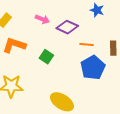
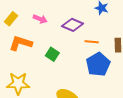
pink arrow: (42, 19) -> (40, 19), moved

